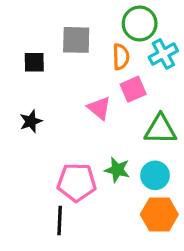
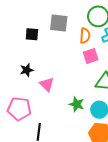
pink triangle: (99, 108) -> (47, 84), moved
pink pentagon: (77, 182) -> (19, 109), moved

